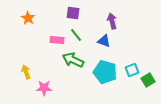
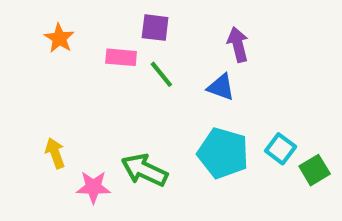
pink rectangle: (57, 40) -> (121, 57), moved
green arrow: (73, 60) -> (144, 170), moved
cyan square: (132, 70) -> (281, 149), turned -32

